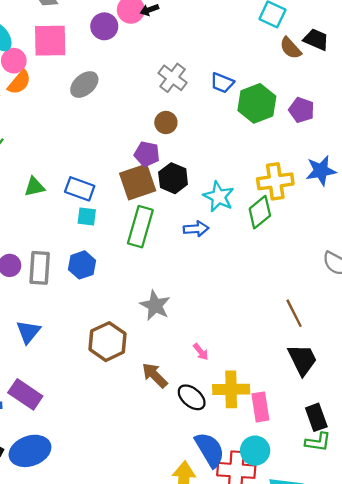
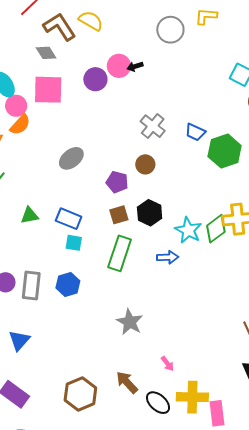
gray ellipse: (84, 85) -> (71, 158), moved
purple pentagon: (147, 154) -> (117, 182), moved
brown square: (138, 182) -> (119, 215), size x0.6
green diamond: (260, 212) -> (216, 229), moved
brown hexagon: (108, 342) -> (80, 394), moved

